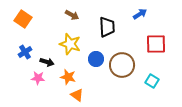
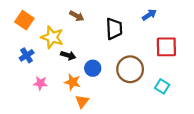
yellow star: (70, 44) -> (52, 37), moved
blue circle: (96, 59) -> (93, 68), moved
black arrow: (47, 62) -> (68, 55), moved
orange triangle: (77, 95) -> (82, 101), turned 32

